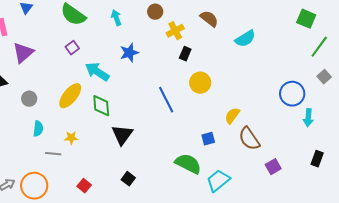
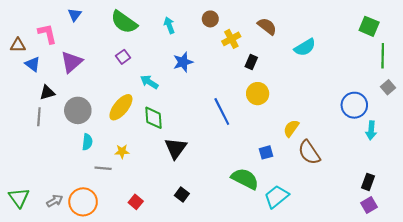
green line: (319, 47) -> (383, 56), turned -35
black rectangle: (185, 54) -> (251, 62), moved
cyan arrow: (97, 72) -> (149, 82), size x0.7
gray circle: (29, 99) -> (78, 110), size x1.6
black rectangle: (317, 159) -> (368, 182), moved
purple square: (273, 167) -> (369, 205), moved

